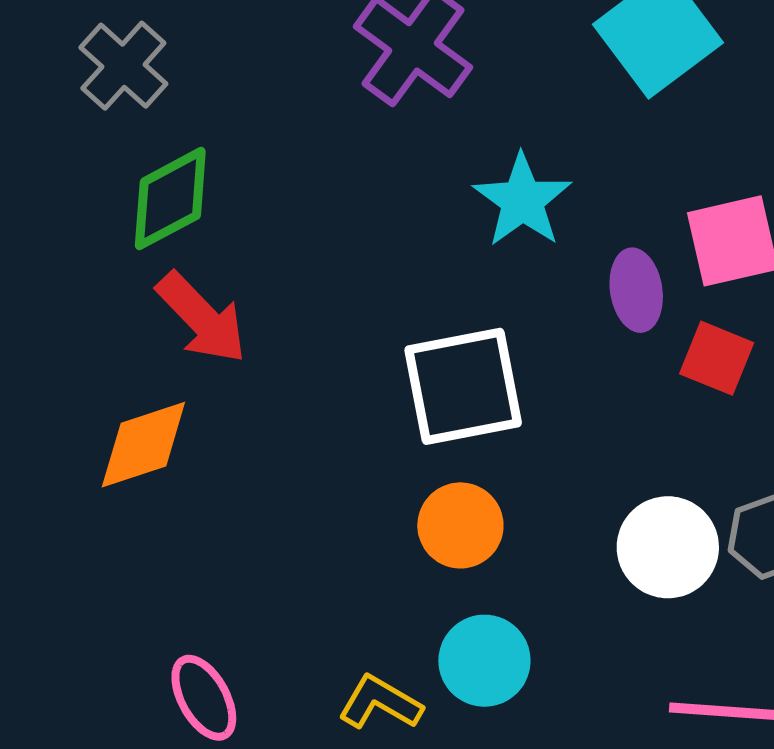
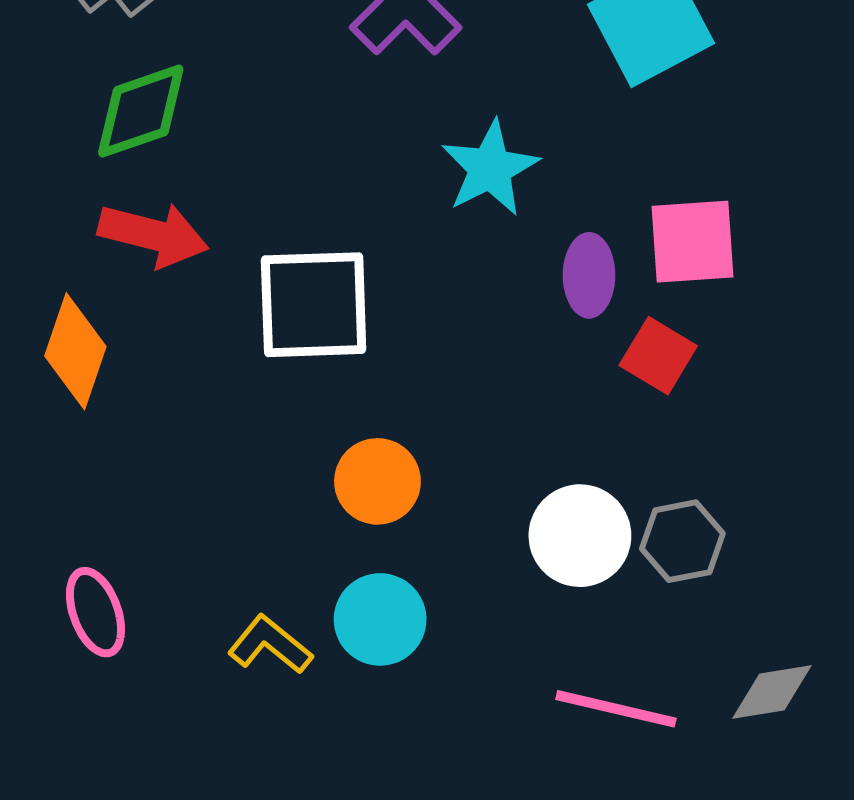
red arrow: (202, 318) -> (153, 235), turned -41
white square: (463, 386) -> (314, 305), moved
orange diamond: (143, 445) -> (75, 351), turned -62

